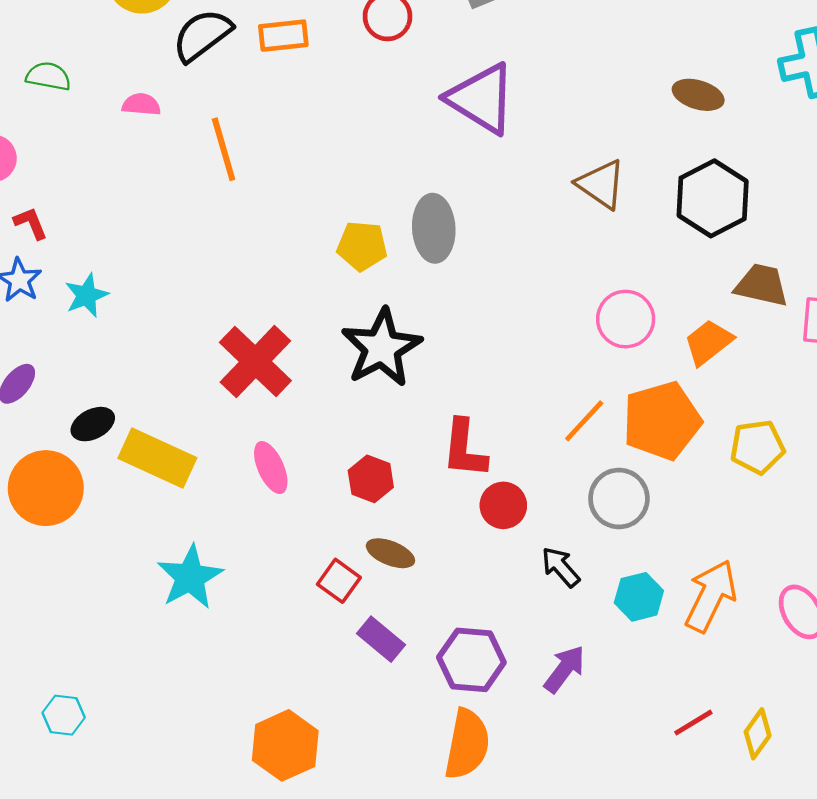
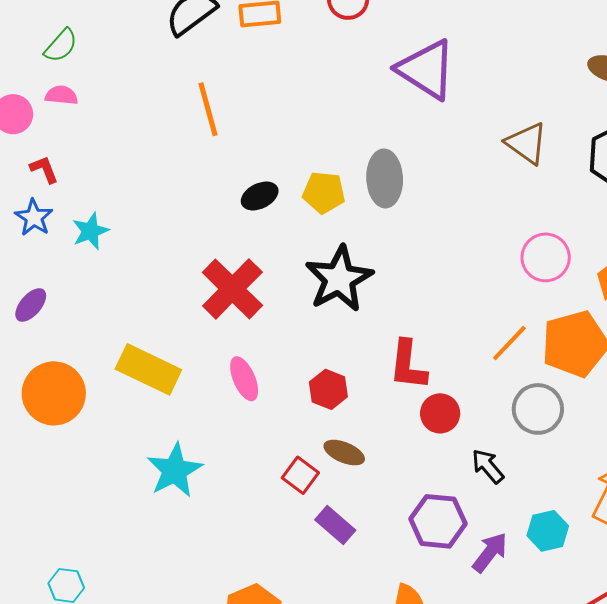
green semicircle: (48, 76) -> (61, 46), turned 120
pink semicircle: (141, 105) -> (61, 95), moved
black ellipse: (93, 424) -> (260, 196), moved
cyan hexagon: (639, 597) -> (548, 531), moved
purple hexagon: (471, 660) -> (438, 521), moved

